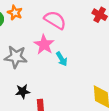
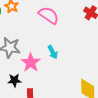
pink star: (44, 45) -> (31, 63), moved

